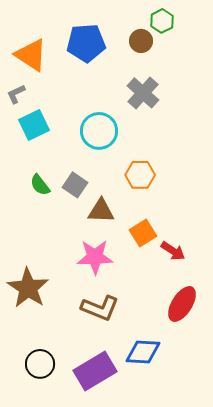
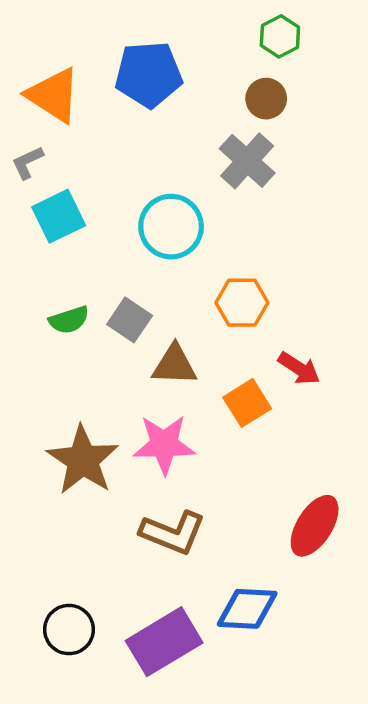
brown circle: (141, 41) -> (266, 99), moved
green semicircle: (40, 185) -> (69, 320), turned -70
red arrow: (173, 251) -> (299, 368), moved
brown star: (28, 288) -> (83, 460), moved

